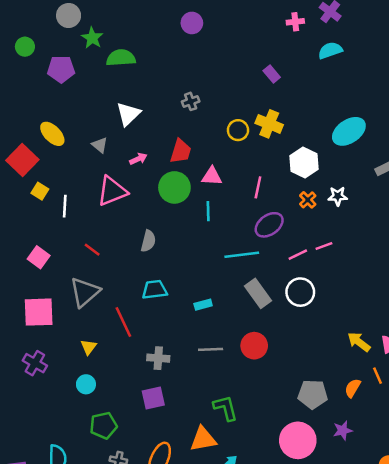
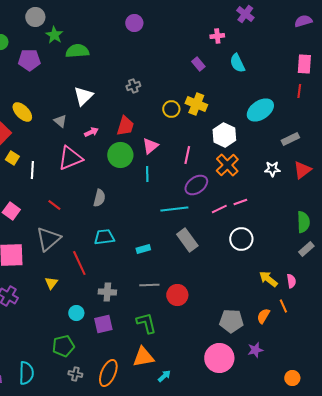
pink cross: (295, 22) -> (217, 36), moved
cyan semicircle: (330, 50) -> (237, 63), moved, turned -96
pink triangle: (212, 176) -> (150, 146), turned -42
white star: (338, 196) -> (272, 169), moved
orange cross: (308, 200) -> (227, 165), size x1.6
white circle: (300, 292) -> (241, 239), moved
red circle: (254, 346) -> (177, 295), moved
cyan circle: (86, 384) -> (76, 313), moved
green L-shape: (226, 408) -> (146, 323), moved

